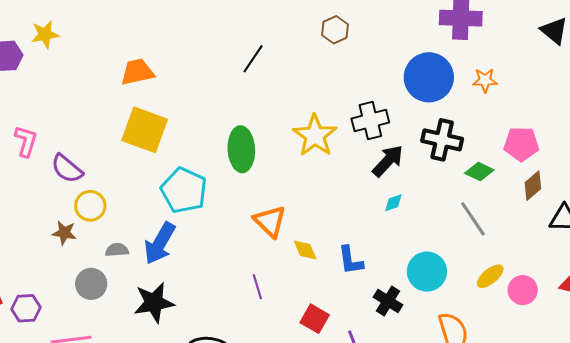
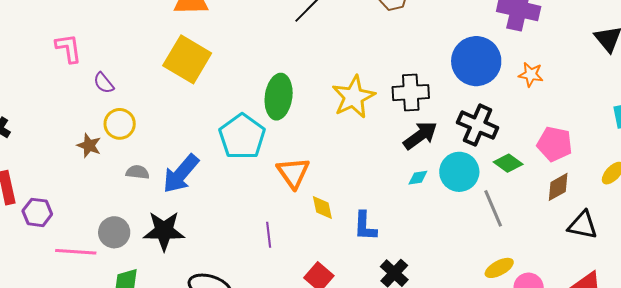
pink L-shape: (26, 141) -> (68, 48), turned -36
purple semicircle: (67, 169) -> (104, 83), size x0.7
cyan pentagon: (184, 190) -> (242, 137), moved
cyan circle: (427, 272) -> (459, 172), moved
gray circle: (91, 284) -> (114, 232), moved

